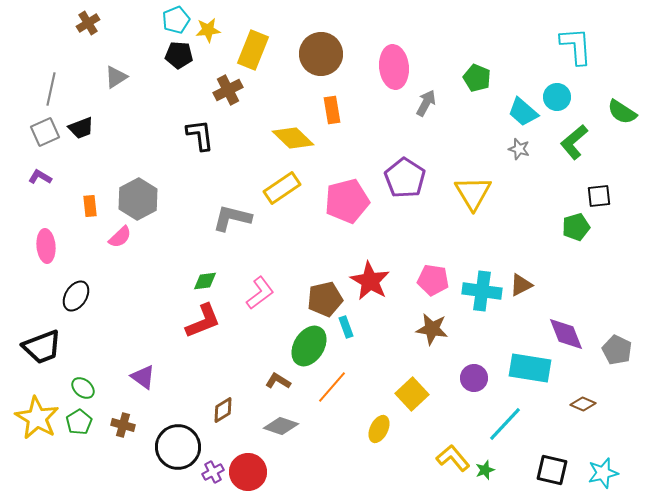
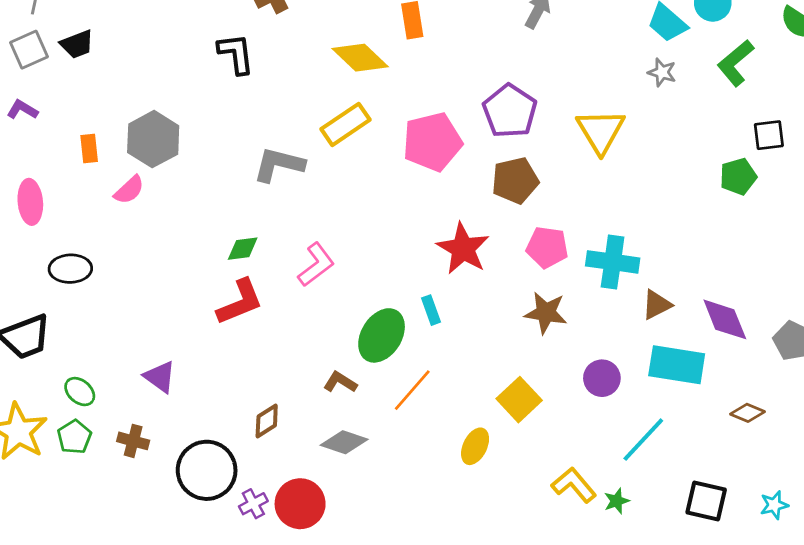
brown triangle: (521, 285) -> (657, 305), moved
black ellipse: (76, 296) -> (70, 269), turned 56
brown pentagon: (325, 299) -> (515, 181), moved
cyan star: (603, 473) -> (774, 505), size x0.7

